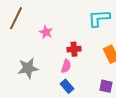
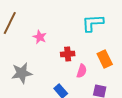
pink semicircle: (66, 66) -> (82, 71), moved

